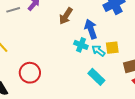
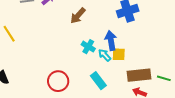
blue arrow: (91, 29) -> (111, 41), moved
red circle: (30, 73) -> (58, 81), moved

